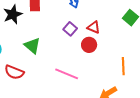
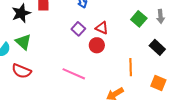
green triangle: (32, 46) -> (23, 42), moved

